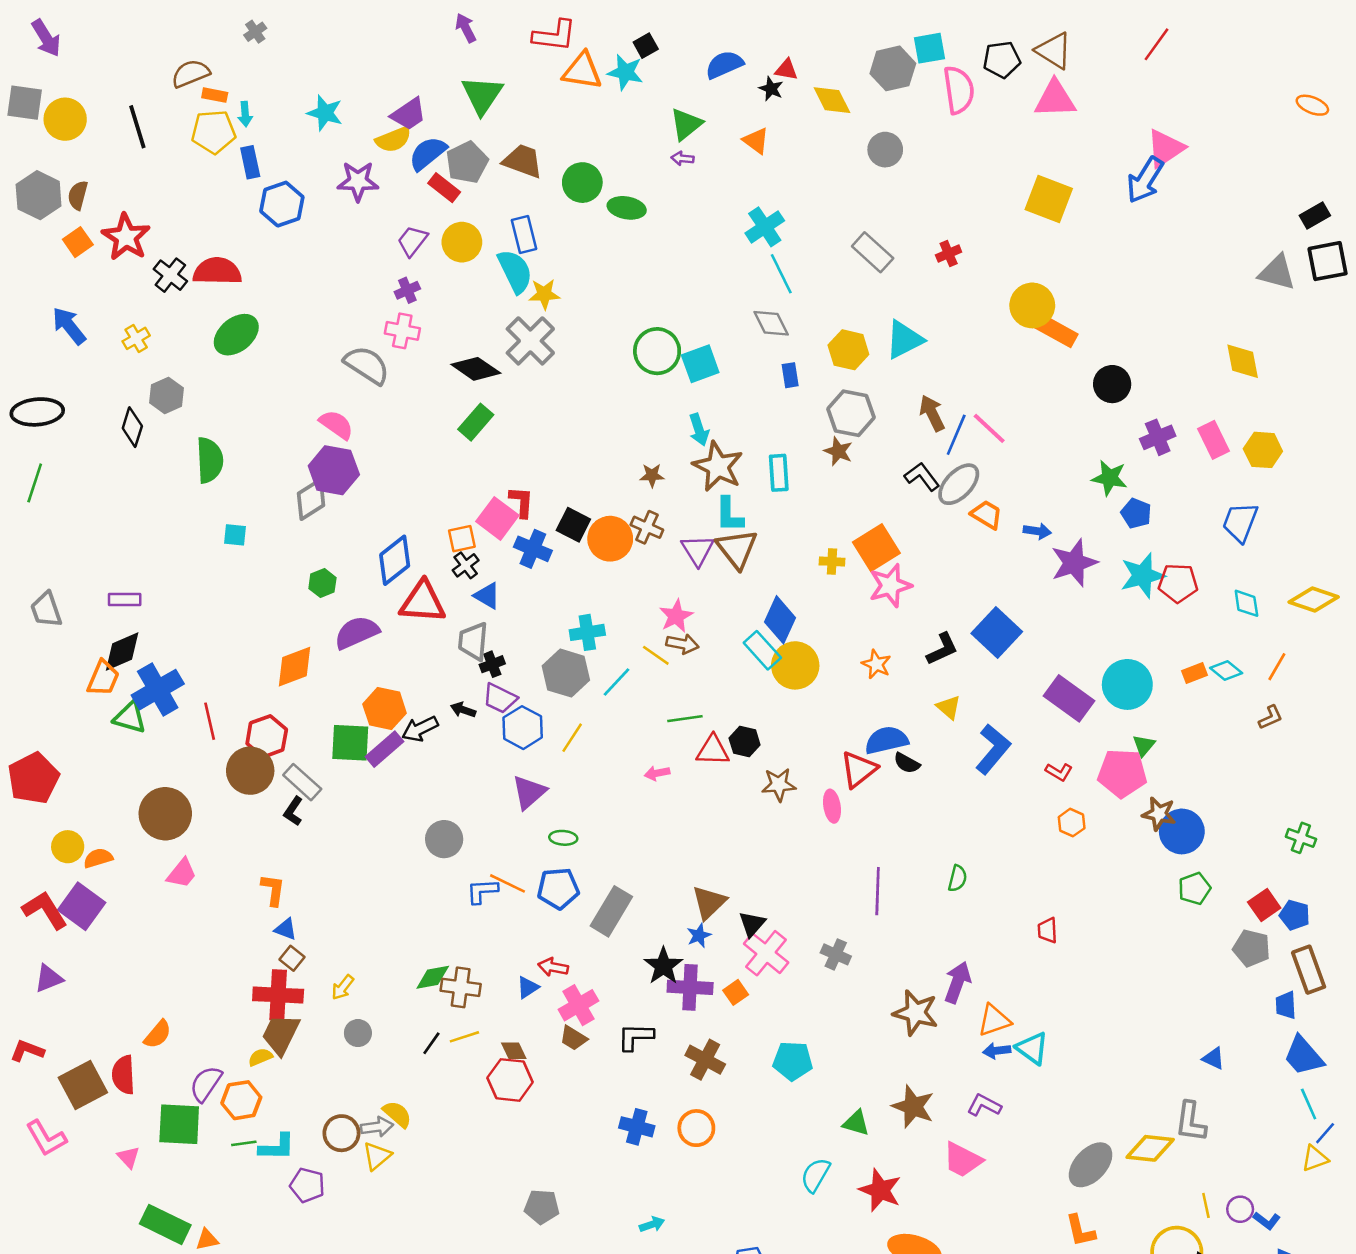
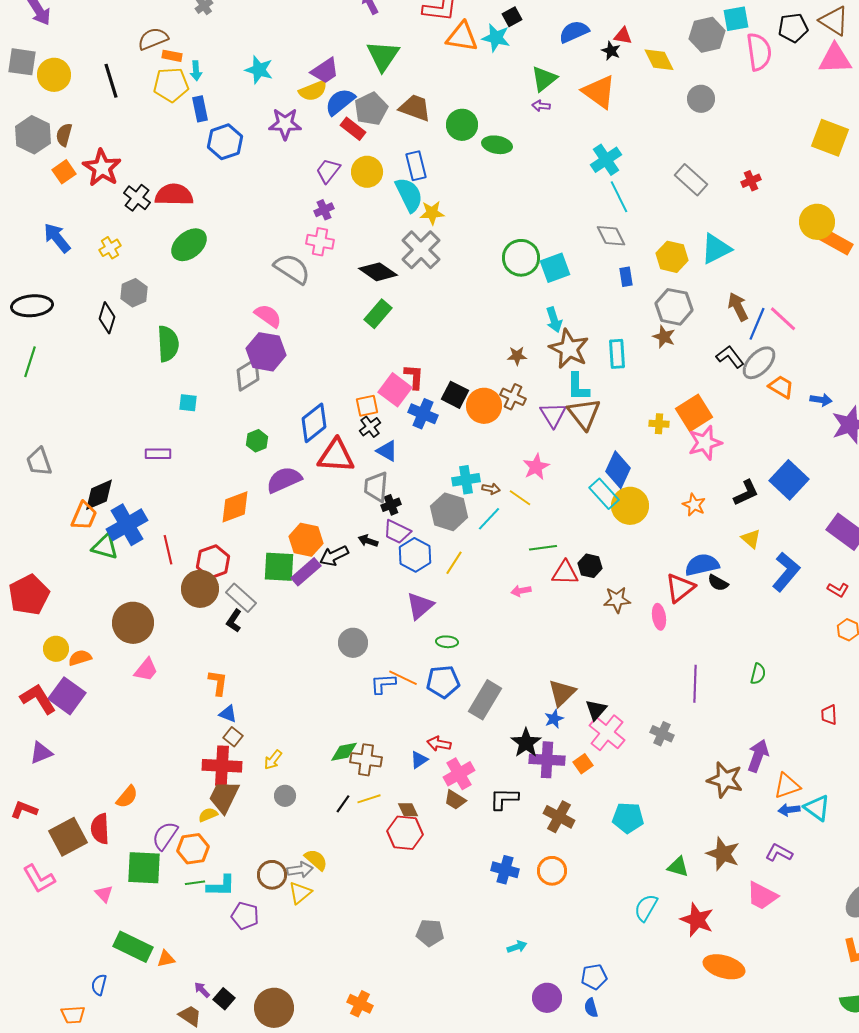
orange triangle: (756, 141) -> (599, 92), size x1.6
purple rectangle: (125, 600) -> (158, 454), moved
brown arrow: (682, 644) -> (491, 489), moved, size x0.7

